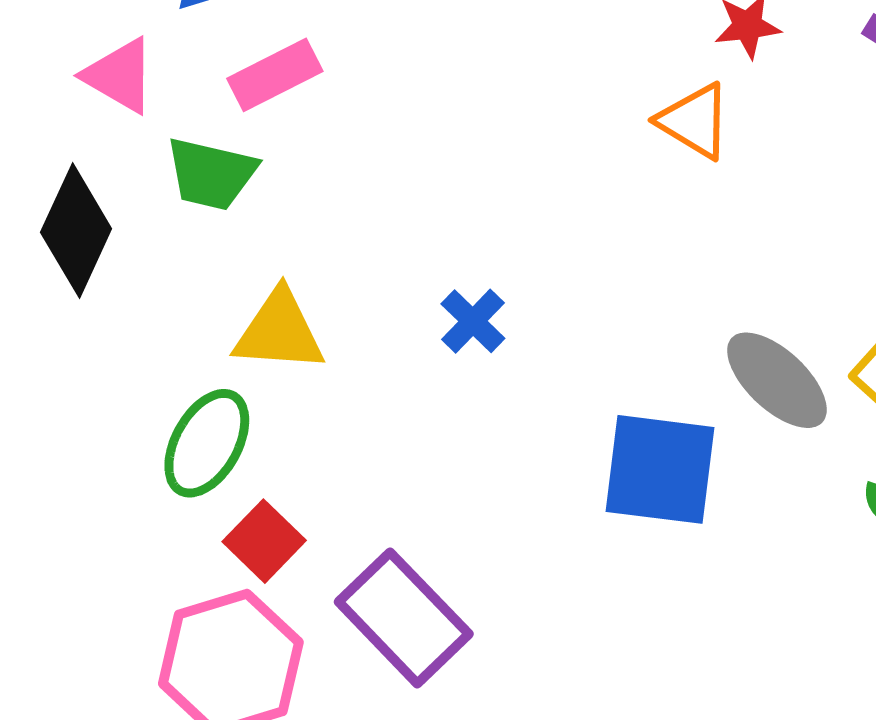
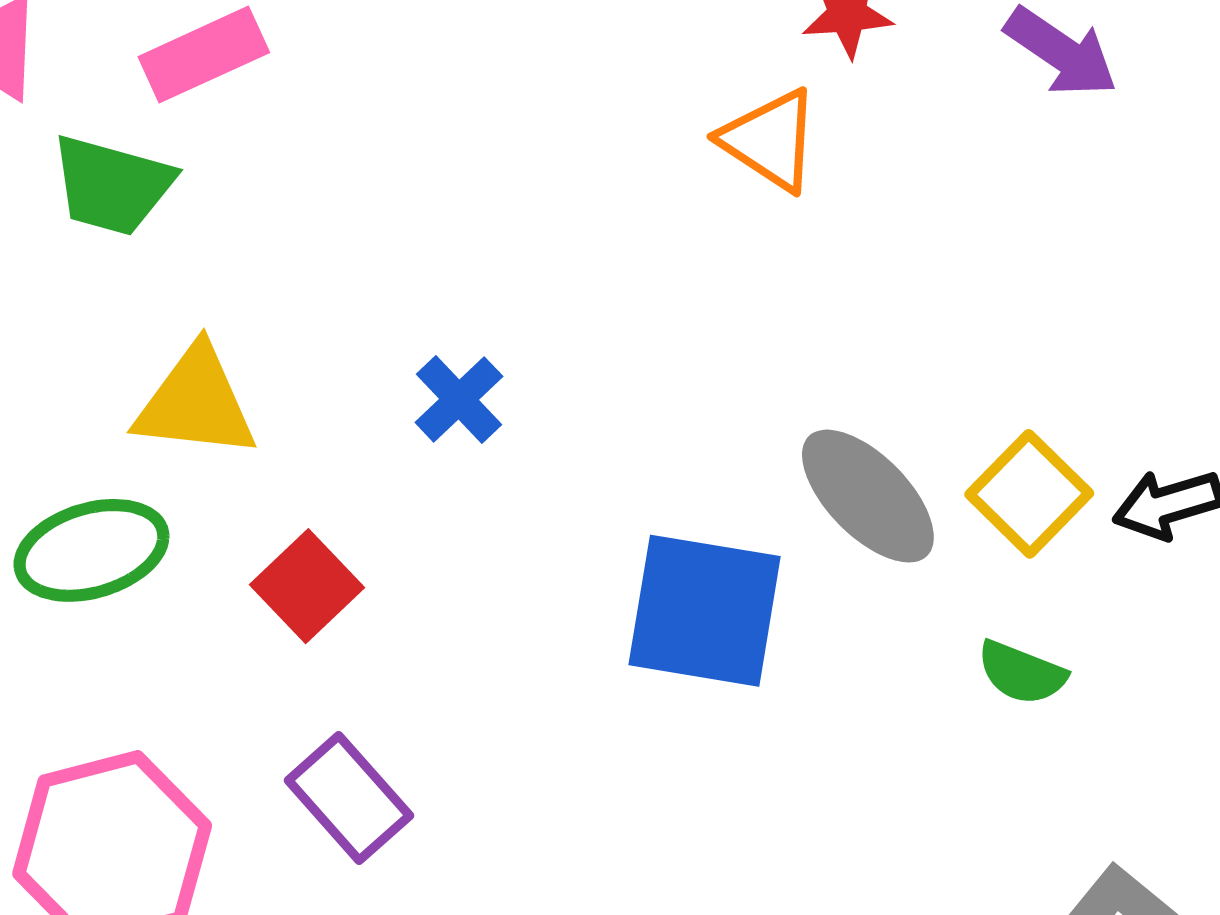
green ellipse: (207, 443) -> (91, 550), turned 42
red square: (264, 541) -> (307, 586), moved
purple rectangle: (404, 618) -> (349, 798), size x0.7

